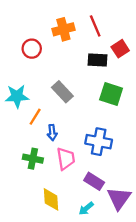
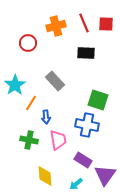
red square: (120, 49) -> (106, 24), moved, turned 35
green square: (111, 94) -> (98, 100), moved
cyan star: (17, 96) -> (15, 85), turned -30

